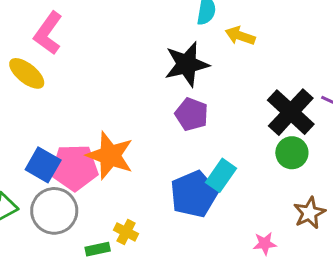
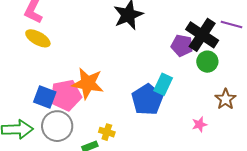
yellow ellipse: (27, 73) -> (38, 38), moved
purple pentagon: (192, 114) -> (182, 46), moved

